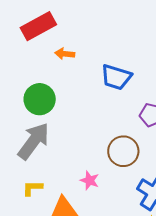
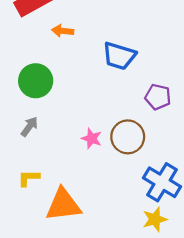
gray arrow: (34, 141) -> (29, 127), size x0.5
pink star: (90, 180) -> (92, 138), moved

